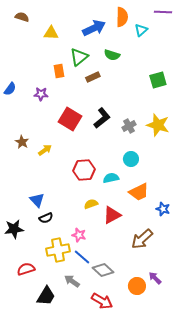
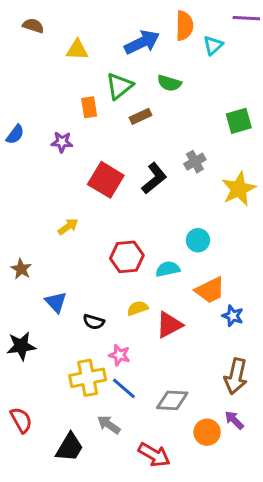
yellow star: (158, 125) -> (239, 189), turned 30
gray cross: (129, 126) -> (195, 162), moved
brown star: (22, 142) -> (21, 269), moved
blue star: (163, 209) -> (233, 316), moved
black semicircle: (46, 218) -> (94, 322), moved, turned 40
brown arrow: (142, 239) -> (236, 376), moved, turned -35
red semicircle: (26, 269) -> (21, 420), moved, turned 78
gray diamond: (103, 270) -> (172, 400), moved, turned -40

